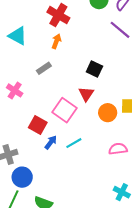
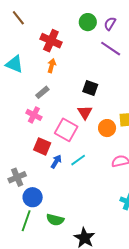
pink cross: (15, 90) -> (34, 115), moved

